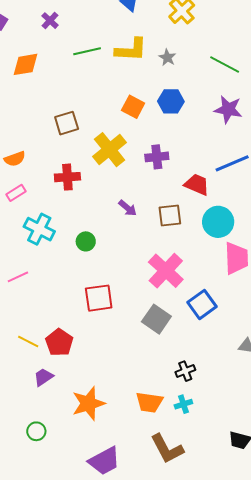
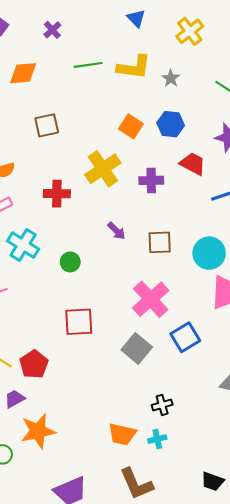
brown square: (67, 123) -> (47, 125), moved
red trapezoid: (197, 185) -> (193, 164), moved
orange star: (88, 403) -> (38, 431), moved

